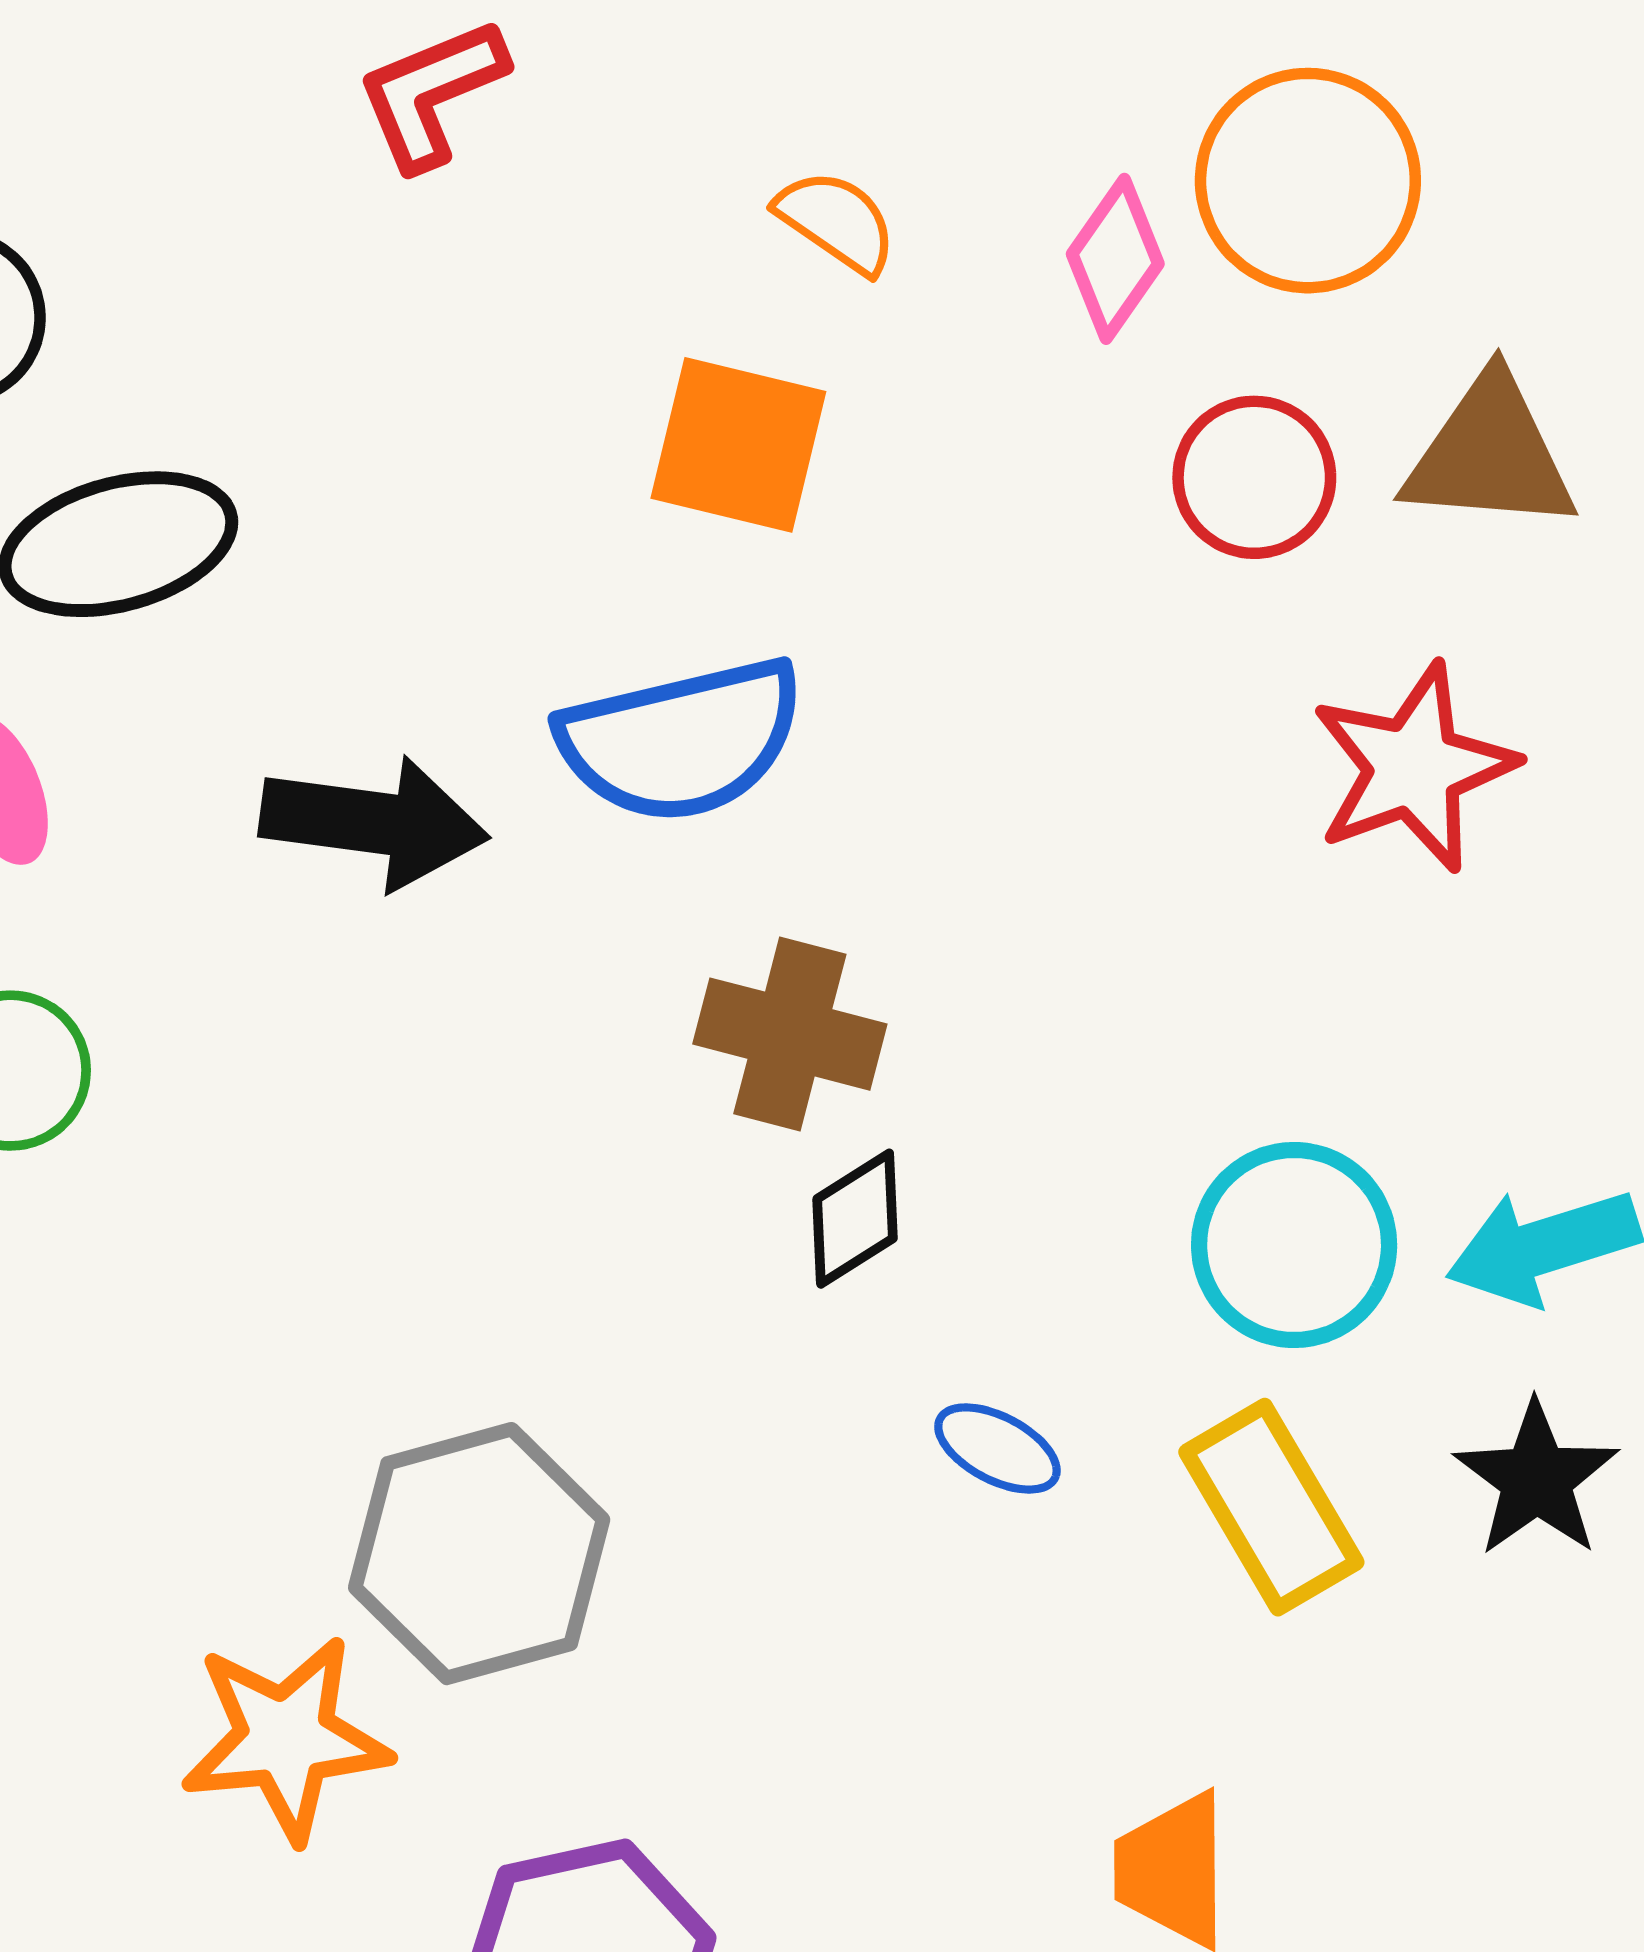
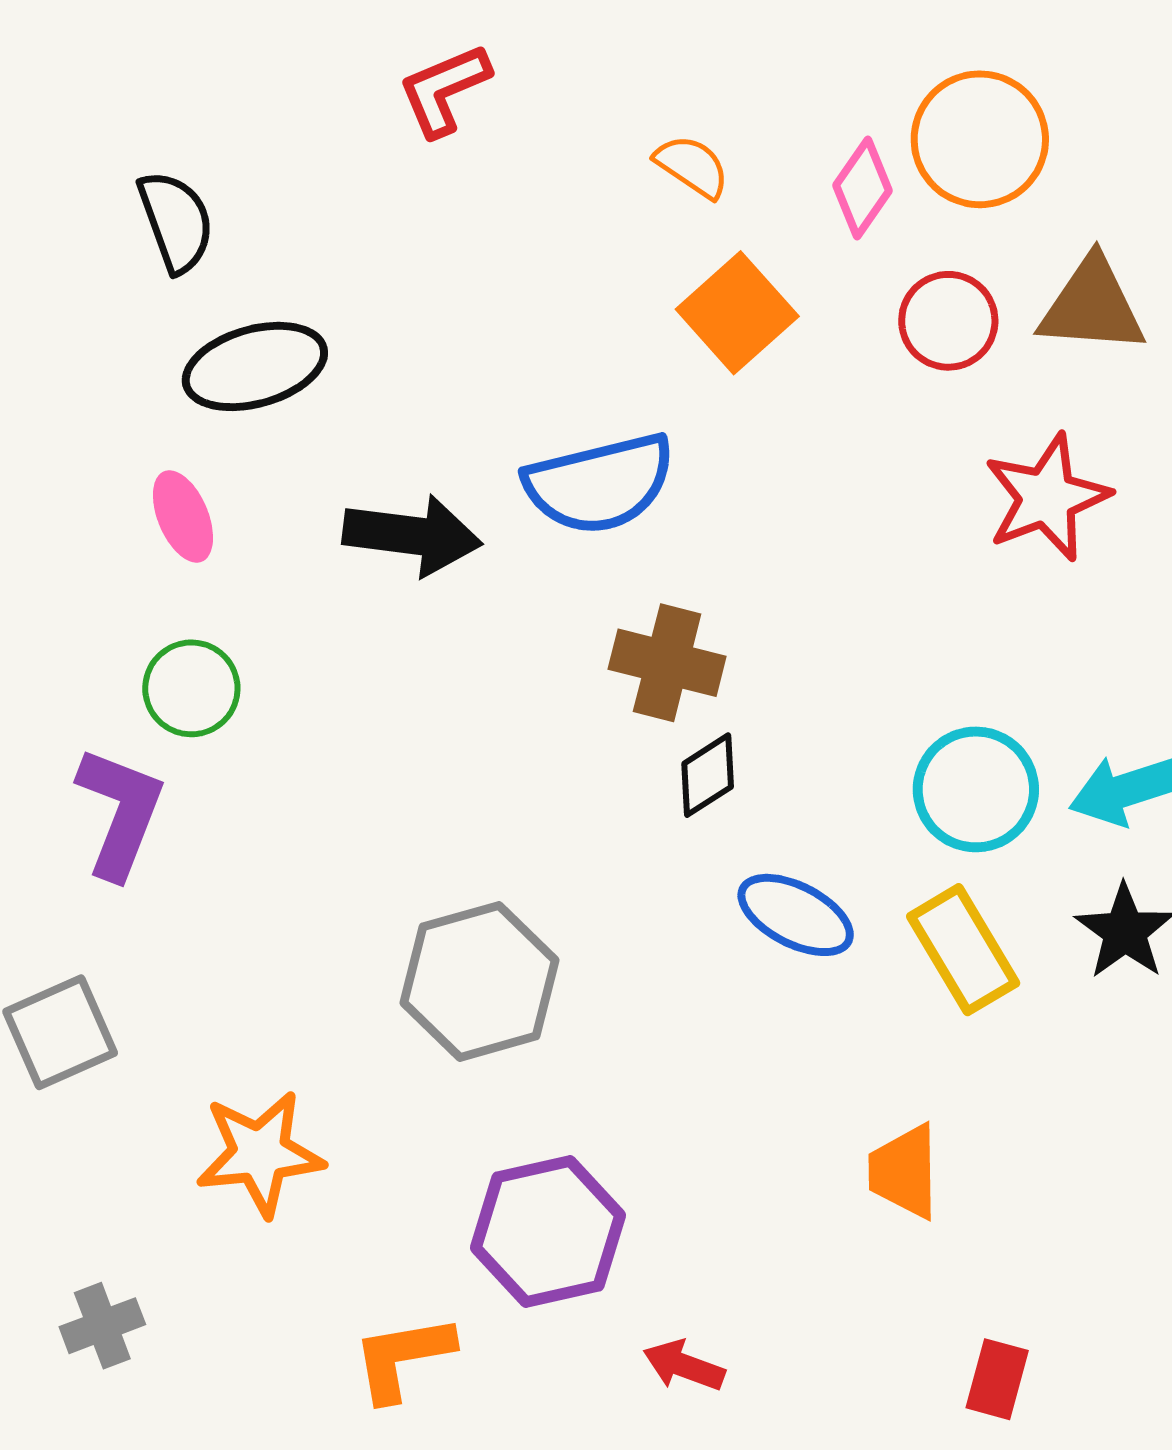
orange square: (738, 445) -> (737, 313), moved, turned 35
blue ellipse: (997, 1448) -> (796, 915), size x1.5
orange star: (286, 1738) -> (260, 1153), moved

